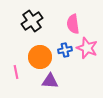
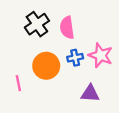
pink semicircle: (73, 24) -> (67, 28), moved
purple triangle: (50, 81) -> (90, 94), moved

